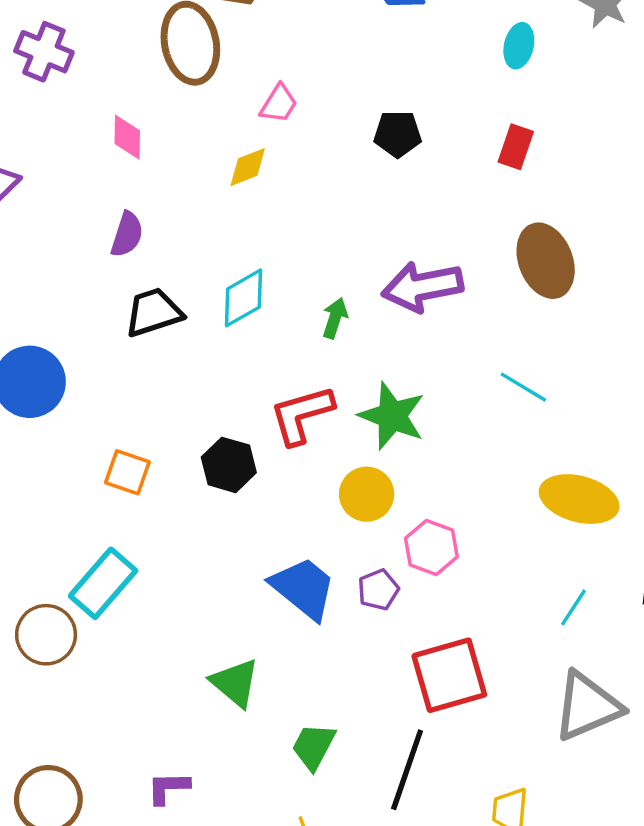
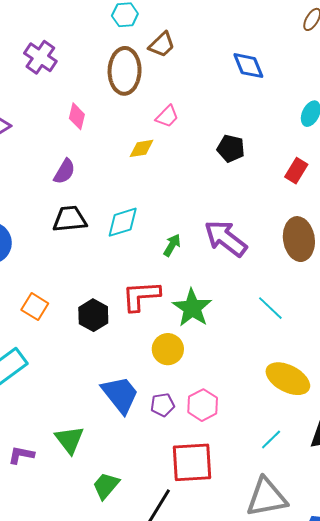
purple arrow: (422, 287) -> (226, 238), turned 36
pink hexagon: (431, 548) -> (203, 405), moved
purple L-shape: (168, 788) -> (21, 455), moved

